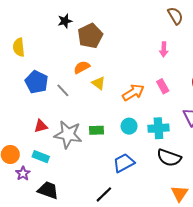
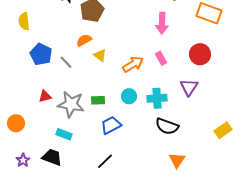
pink arrow: (164, 49) -> (162, 23), size x1.5
cyan rectangle: (41, 157) -> (64, 134), moved
blue trapezoid: (124, 163) -> (111, 125), moved
purple star: (23, 173) -> (23, 160), moved

